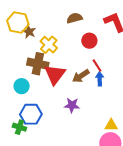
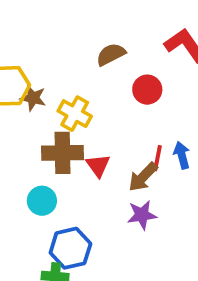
red line: (97, 66) -> (158, 158), moved, turned 56
red triangle: (55, 74) -> (98, 165), size x0.6
brown arrow: (81, 76) -> (143, 177), moved

